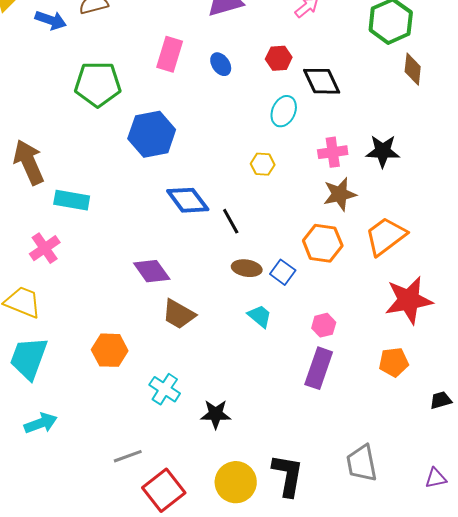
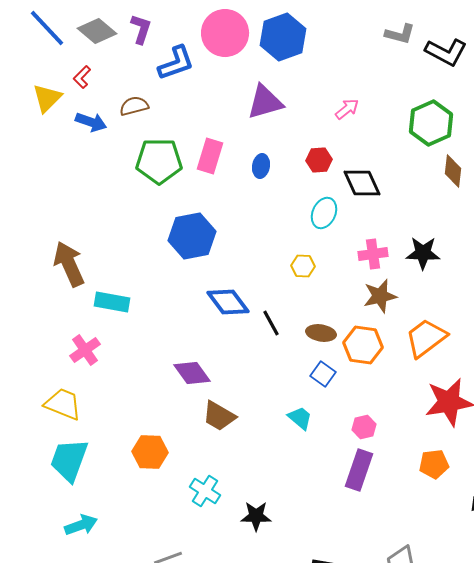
blue ellipse: (221, 64) -> (261, 166), turned 45
green pentagon: (98, 84) -> (159, 161), moved
brown ellipse: (247, 268) -> (321, 333), moved

